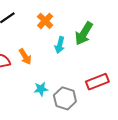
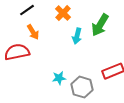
orange arrow: (25, 57) -> (33, 32), moved

